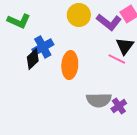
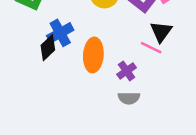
gray semicircle: (99, 100) -> (129, 98), size x0.7
purple cross: (119, 106) -> (127, 71), moved

